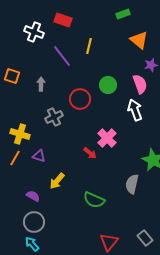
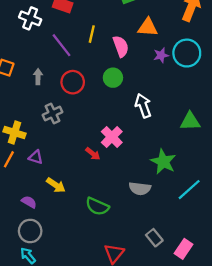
orange triangle: (139, 40) -> (148, 27), turned -36
pink semicircle: (140, 84) -> (121, 46), moved
red circle: (80, 99) -> (73, 82), moved
yellow arrow: (57, 181) -> (56, 185), turned -96
gray semicircle: (132, 184) -> (140, 188), turned -96
gray rectangle: (145, 238) -> (154, 238), moved

